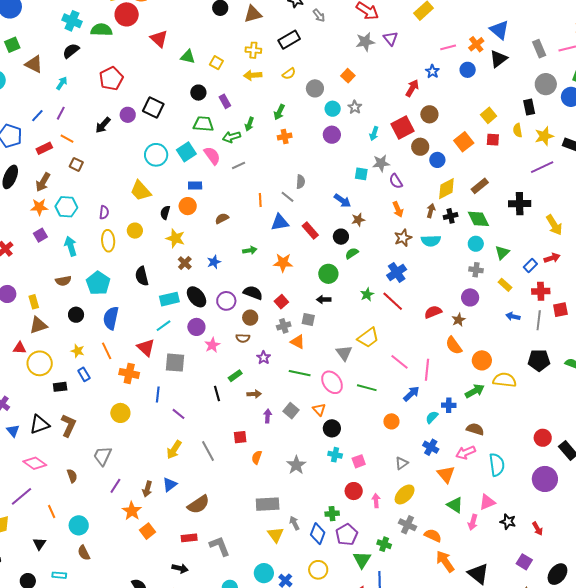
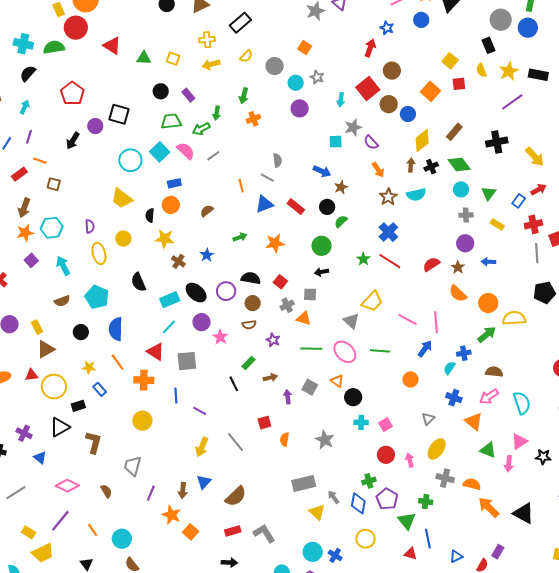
blue arrow: (513, 316) -> (488, 262), moved
black triangle: (39, 424) -> (60, 427), moved

